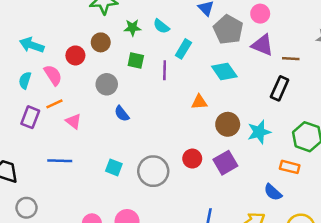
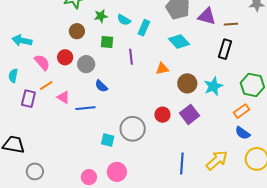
cyan semicircle: (161, 26) -> (124, 20), moved
red circle: (75, 55) -> (65, 57), moved
purple line: (165, 70) -> (131, 57), moved
cyan semicircle: (25, 80) -> (13, 76), moved
blue line: (60, 161) -> (85, 108), moved
cyan square: (114, 167) -> (108, 140), moved
orange rectangle: (290, 167) -> (241, 111), turned -42
blue semicircle: (273, 192) -> (243, 133), moved

